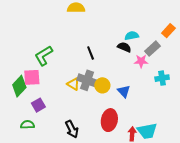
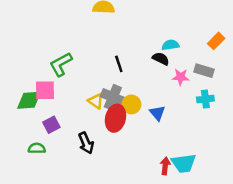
gray rectangle: (152, 49) -> (204, 71), moved, turned 56
green diamond: (19, 86) -> (29, 100), turned 40
red ellipse: (109, 120) -> (115, 118), moved
black arrow: (72, 129) -> (86, 143), moved

